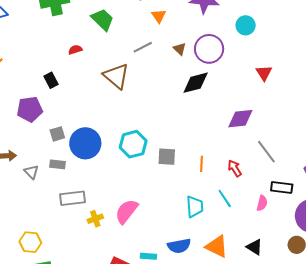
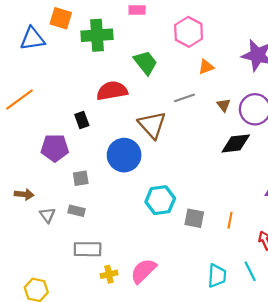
orange triangle: (159, 16) -> (206, 67), turned 35
red semicircle: (75, 50) -> (112, 91), size x2.0
blue circle: (85, 143) -> (124, 155), moved
orange line: (201, 164) -> (230, 220), moved

